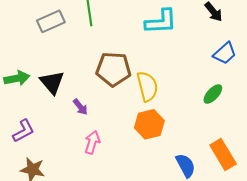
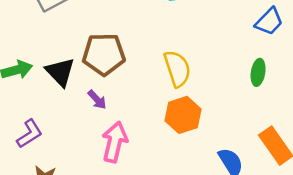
brown pentagon: (113, 69) -> (104, 54), moved
green ellipse: (213, 94) -> (258, 72), turned -30
pink arrow: (92, 142) -> (115, 142), size x1.4

